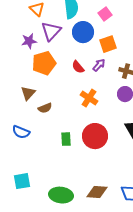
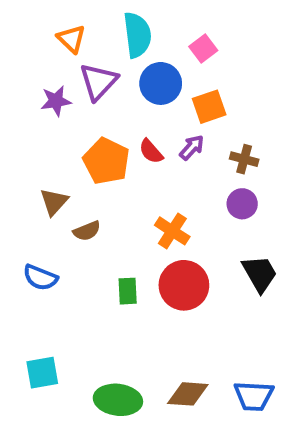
orange pentagon: (44, 63) -> (106, 161), moved, turned -30
orange cross: (89, 98) -> (172, 231), moved

